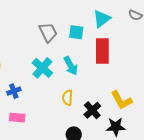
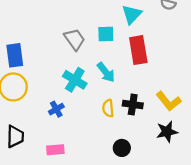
blue cross: (14, 91) -> (56, 109), moved
black cross: (92, 110) -> (133, 104), moved, turned -30
pink rectangle: (17, 118) -> (55, 150), moved

